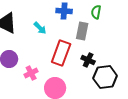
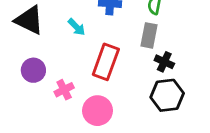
gray rectangle: (82, 31) -> (149, 35), moved
black cross: (88, 60) -> (164, 62), moved

